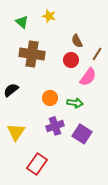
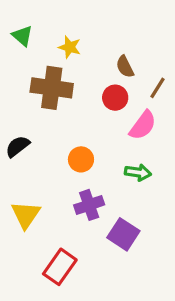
yellow star: (49, 16) -> (70, 47), moved
green triangle: (22, 22) -> (22, 36), moved
green arrow: (75, 103) -> (138, 172), moved
purple square: (82, 134) -> (123, 234), moved

